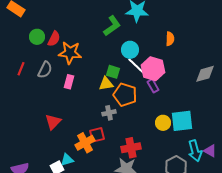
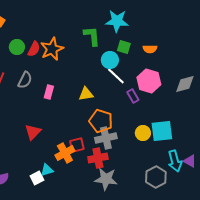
green L-shape: (112, 26) -> (92, 36), turned -60
orange semicircle: (170, 39) -> (150, 49), turned 88
orange star: (70, 53) -> (52, 49), moved, turned -30
pink hexagon: (153, 69) -> (149, 81), moved
green square: (113, 72) -> (124, 47), moved
orange pentagon: (125, 95) -> (101, 121), moved
gray cross: (109, 113) -> (106, 138), moved, size x1.5
red cross: (131, 148) -> (98, 158), moved

